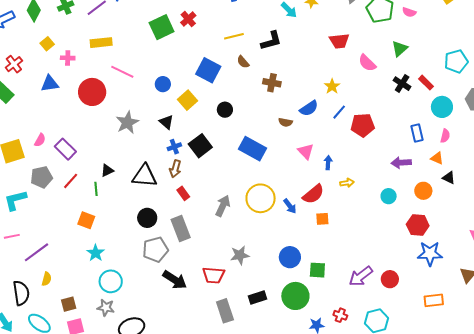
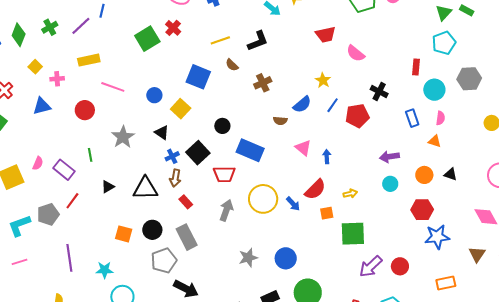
green triangle: (400, 49) -> (444, 13), moved
brown cross: (272, 83) -> (263, 83), turned -30
red rectangle: (426, 83) -> (416, 67), turned 56
black cross: (402, 84) -> (379, 91), moved
red circle: (92, 92) -> (85, 110), size x0.7
black circle: (225, 110) -> (222, 126), moved
purple arrow: (401, 163) -> (389, 157), moved
gray pentagon: (41, 177) -> (48, 214), moved
black triangle: (449, 178) -> (450, 174), moved
yellow arrow: (347, 183) -> (350, 194), moved
green line: (96, 189) -> (90, 155), moved
orange square: (86, 220) -> (124, 234), moved
purple line: (36, 252) -> (69, 258), moved, turned -56
cyan star: (96, 253) -> (105, 270), turned -30
blue circle: (290, 257) -> (286, 258), moved
green square: (317, 270) -> (353, 234), moved, size x1.5
red trapezoid: (214, 275) -> (224, 174), moved

